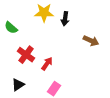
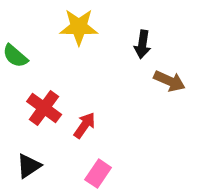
black arrow: (65, 19) -> (142, 44), moved

